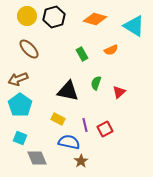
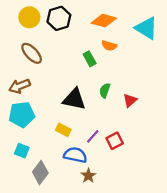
orange semicircle: (111, 50) -> (109, 46), moved, turned 40
cyan pentagon: (20, 105) -> (22, 115), turned 30
purple line: (85, 125) -> (93, 136), turned 56
gray diamond: (37, 158) -> (40, 172), turned 60

